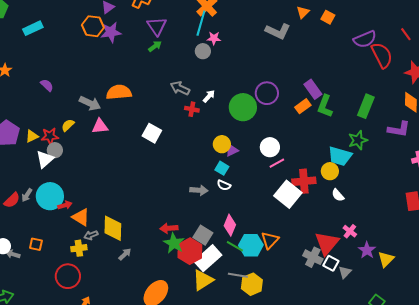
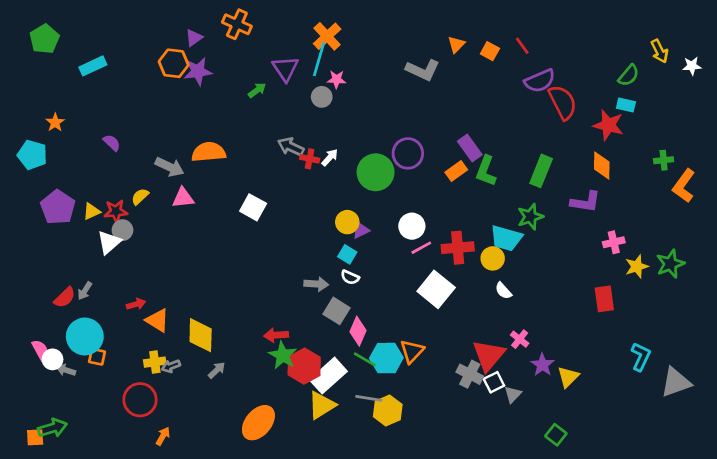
purple triangle: (157, 26) -> (285, 69), moved
red line: (406, 34) -> (522, 46), moved
red cross: (192, 109) -> (310, 159), moved
red cross: (304, 181) -> (458, 248), moved
cyan circle: (50, 196) -> (85, 336), moved
gray arrow: (91, 235) -> (171, 366), moved
gray square: (203, 235) -> (337, 311), moved
white square: (331, 263) -> (494, 382), turned 35

